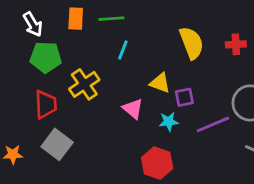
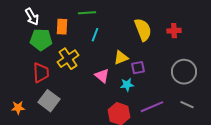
orange rectangle: (76, 19) -> (62, 27), moved
yellow triangle: (160, 83) -> (121, 58), turned -42
purple line: (213, 124) -> (152, 107), moved

